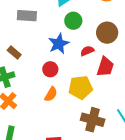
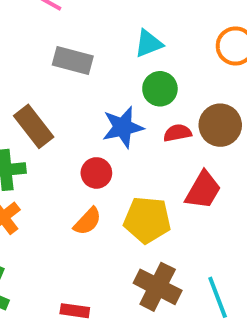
red semicircle: (87, 51) -> (177, 133), moved
brown rectangle: (14, 52) -> (34, 126), size x1.5

